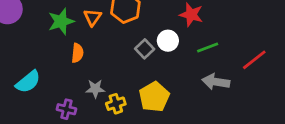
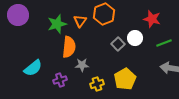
orange semicircle: (77, 53) -> (69, 47), size x1.5
gray star: (95, 89) -> (82, 65), moved
purple cross: (66, 109) -> (60, 80), moved, turned -32

